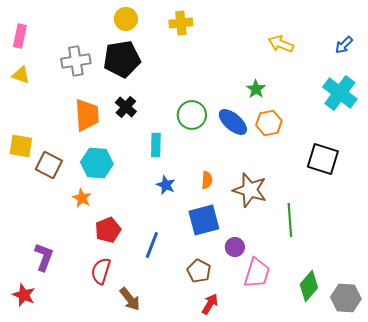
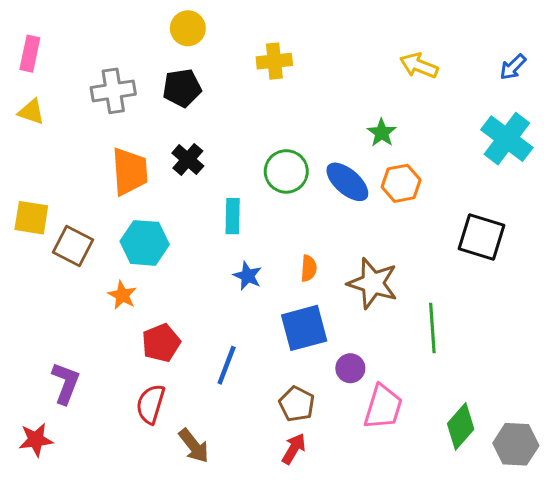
yellow cross: (181, 23) -> (274, 61), moved
black pentagon: (122, 59) -> (182, 88), size x0.7
red star: (24, 295) -> (36, 440), turned -30
red arrow: (210, 304) -> (294, 449), moved

